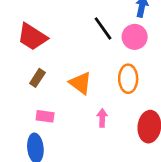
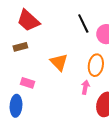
brown rectangle: (37, 78) -> (20, 47), moved, turned 32
pink arrow: (102, 118) -> (85, 87), moved

